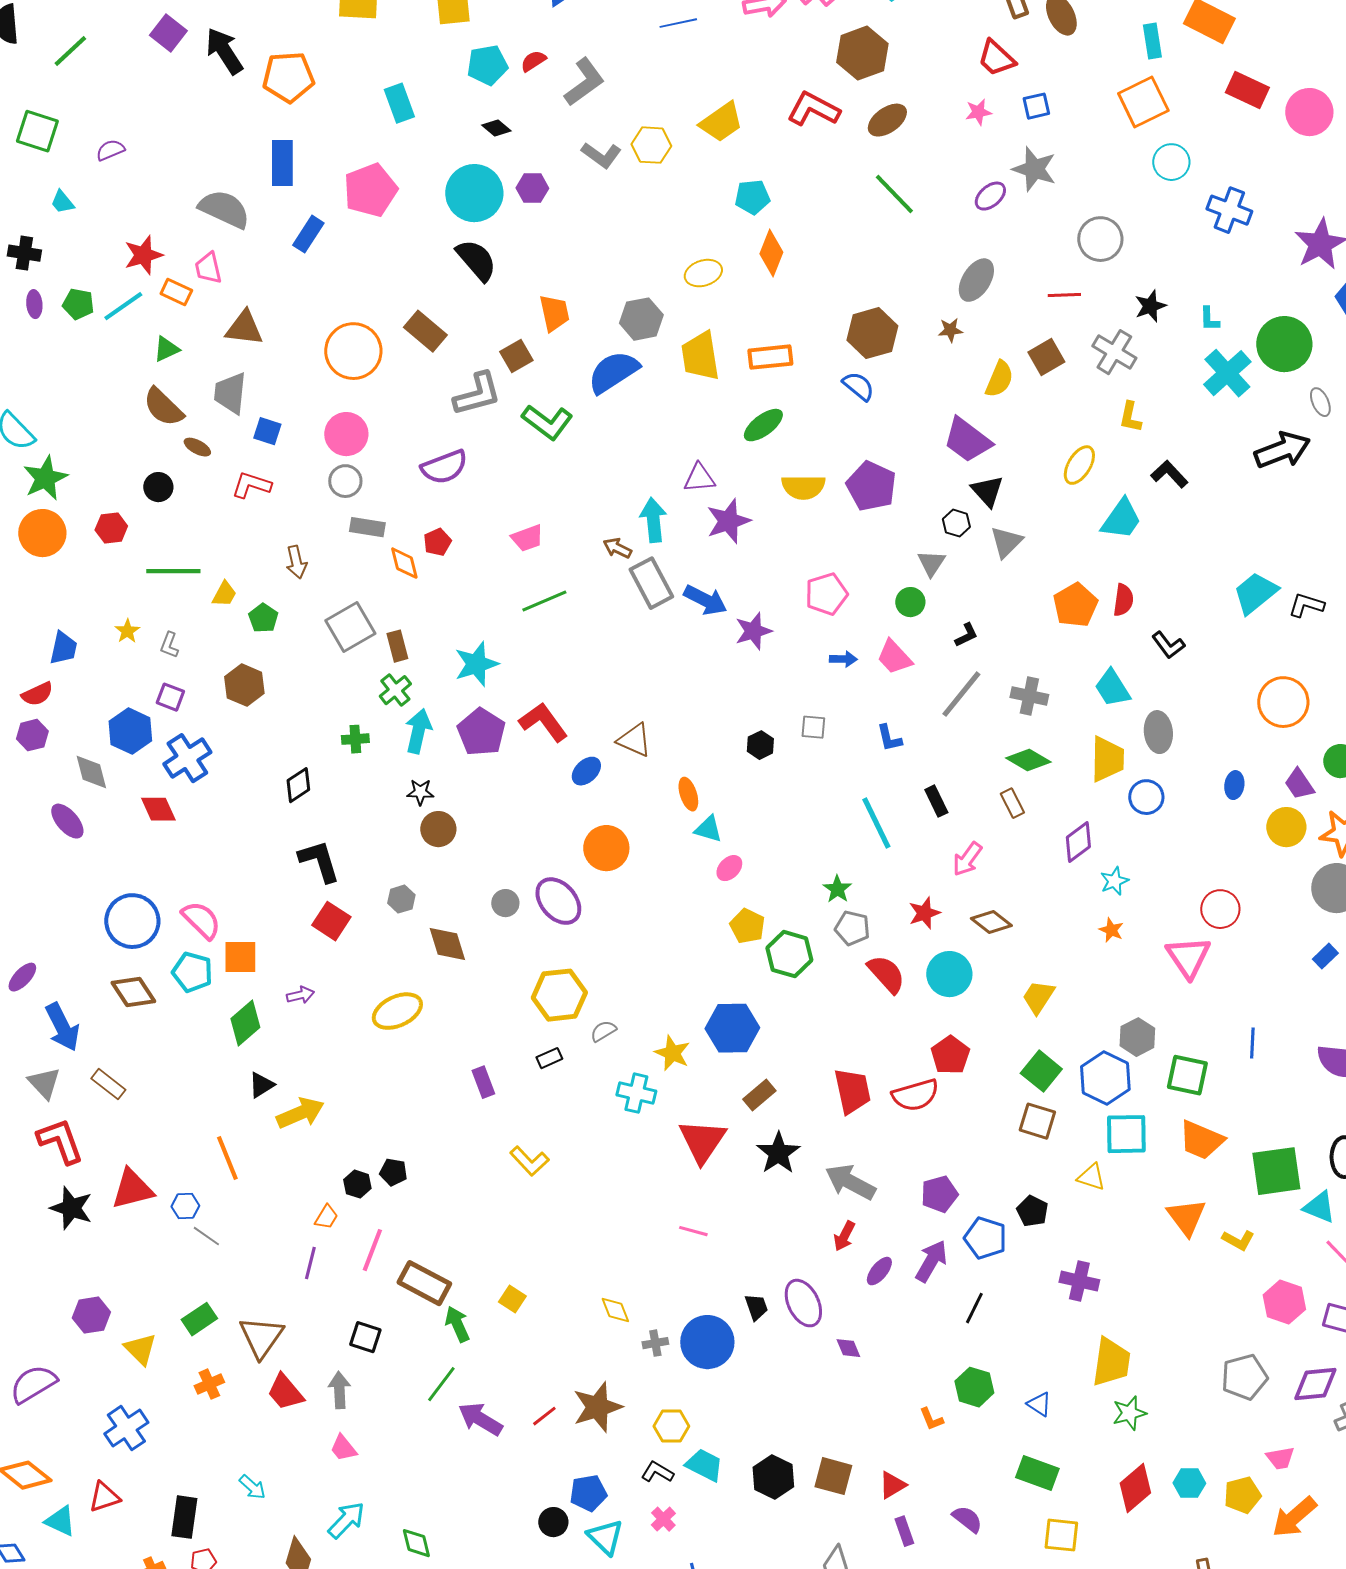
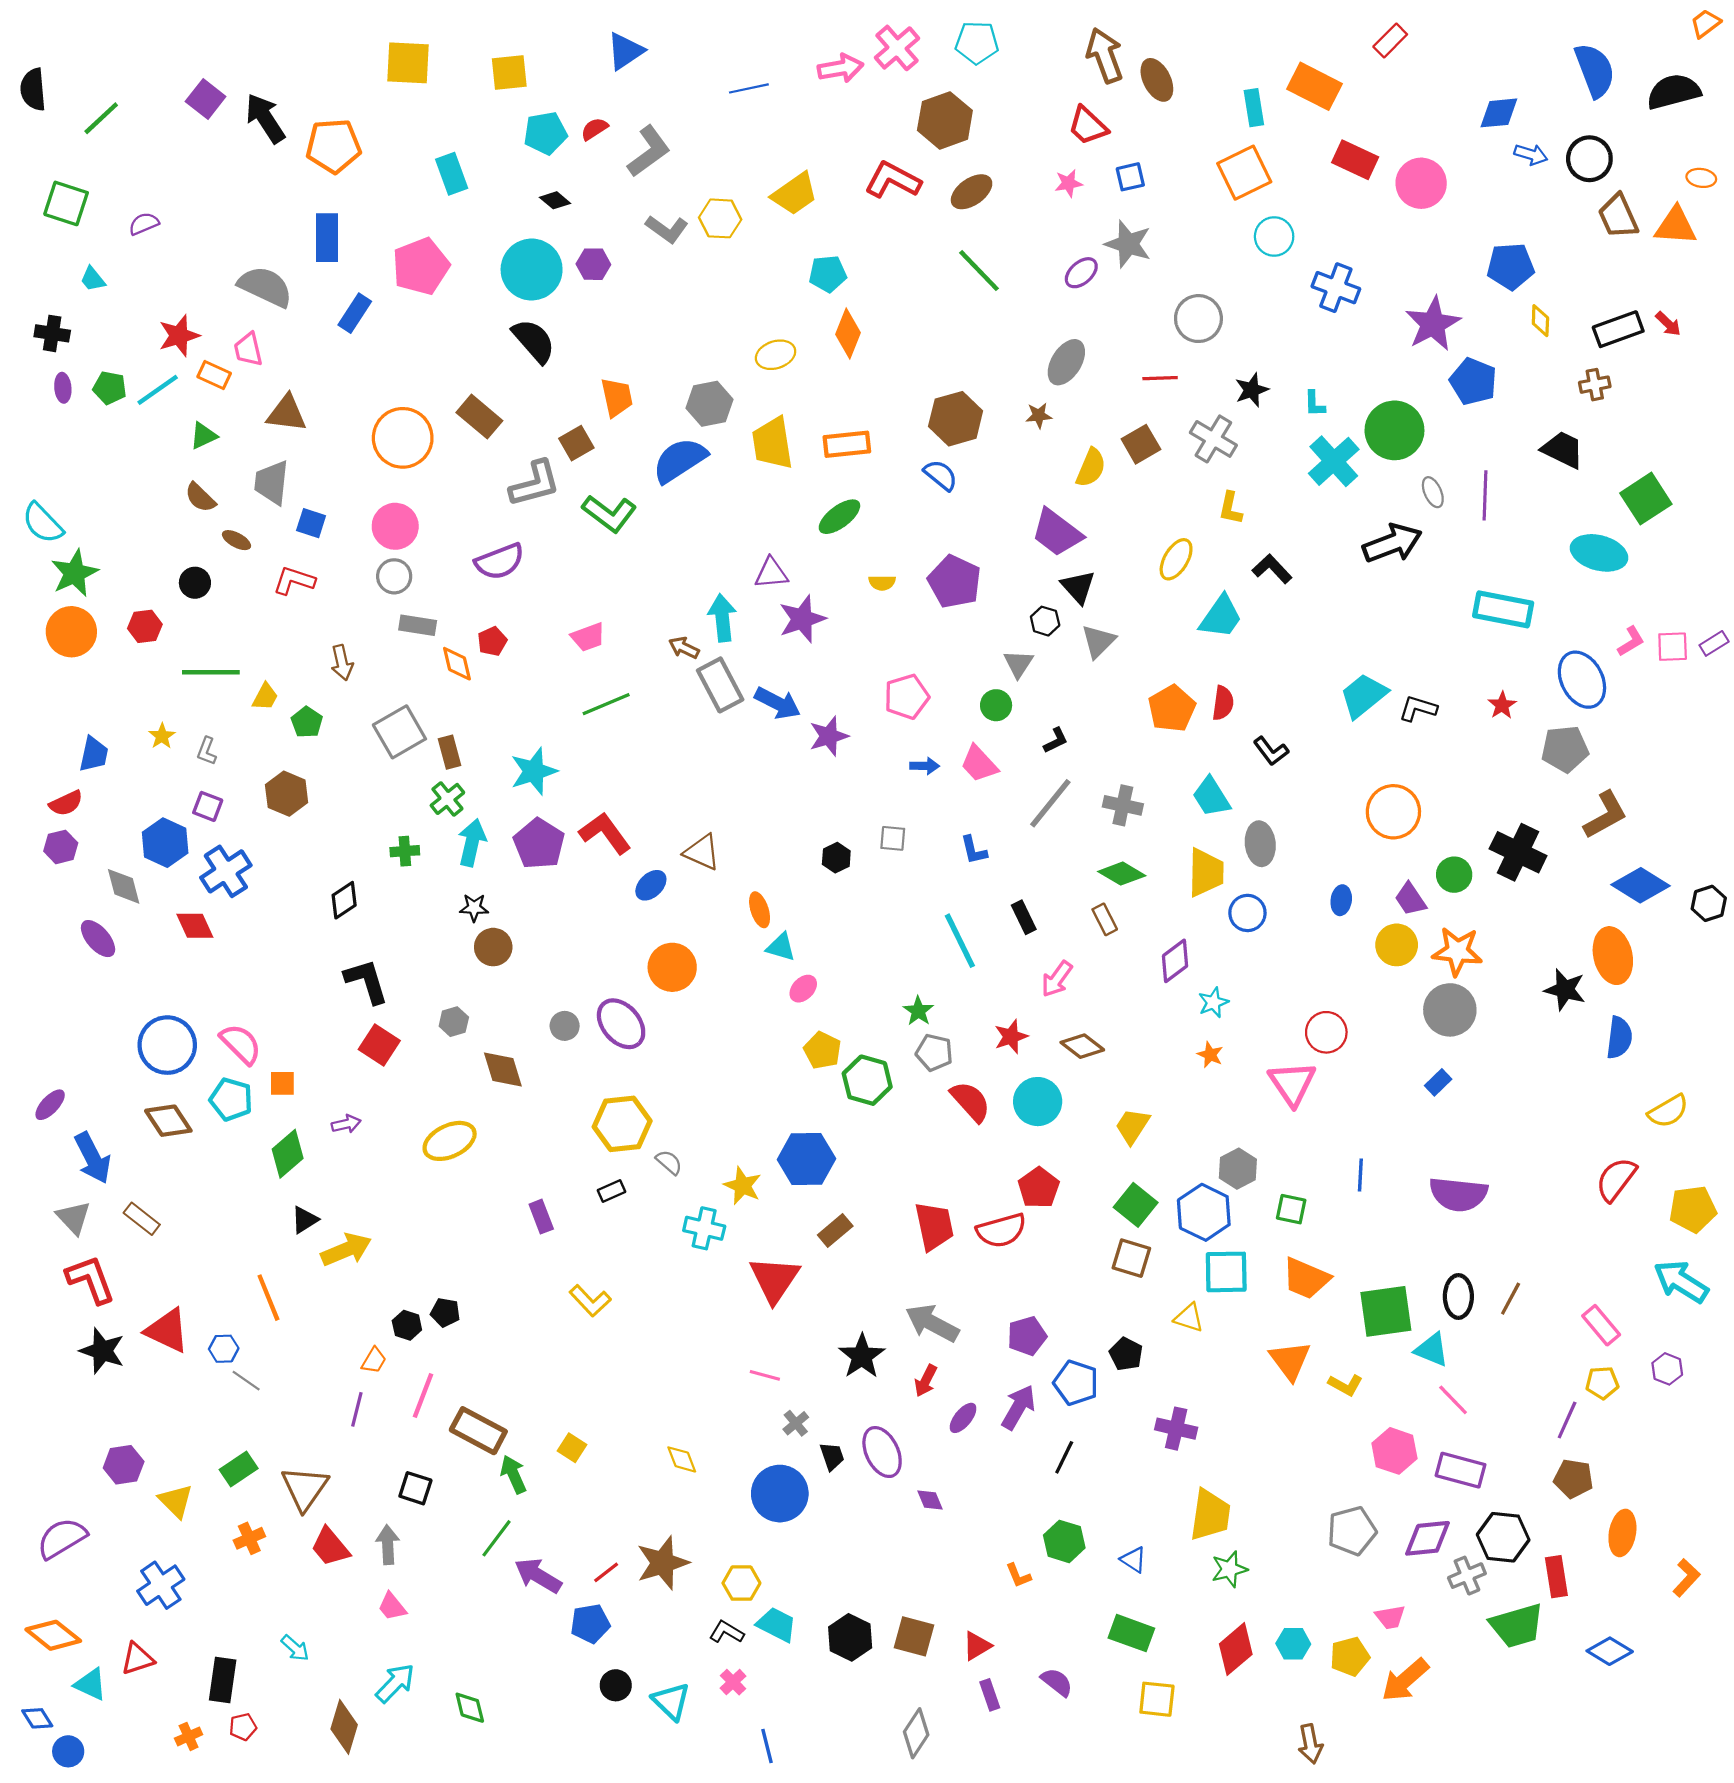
brown semicircle: (163, 407) -> (200, 497), size x0.7
yellow semicircle: (803, 487) -> (882, 583), size x0.6
orange square: (240, 957) -> (282, 1083), size x0.7
gray semicircle: (603, 1031) -> (669, 1162), turned 72
green square: (1187, 1075) -> (1291, 1209), size x0.7
black star: (778, 1153) -> (862, 1356), moved
red triangle: (132, 1189) -> (167, 1331), turned 39
gray cross: (655, 1343) -> (796, 1423), moved, turned -30
blue pentagon: (588, 1493) -> (590, 1624), moved

